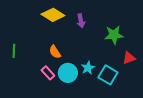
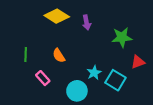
green line: (14, 51) -> (26, 55), moved
pink rectangle: (48, 73) -> (43, 78), moved
cyan circle: (68, 73) -> (77, 91), moved

